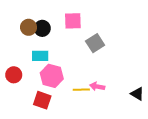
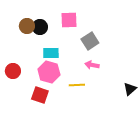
cyan rectangle: (40, 56) -> (51, 53), moved
pink arrow: (97, 86) -> (92, 65), moved
black triangle: (137, 94) -> (130, 89), turned 48

